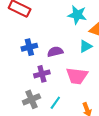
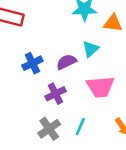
cyan triangle: (86, 46) -> (91, 49), moved

